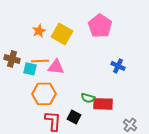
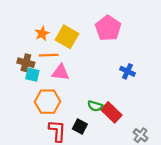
brown cross: (12, 59) -> (26, 63), moved
orange line: (40, 61) -> (49, 55), moved
red rectangle: (103, 104) -> (111, 112), turned 42

